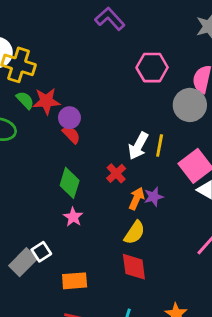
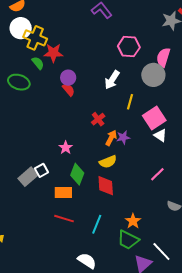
red star: (46, 101) -> (53, 53), moved
white arrow: (138, 146) -> (112, 80), moved
green diamond: (70, 183) -> (77, 174), moved
yellow semicircle: (135, 233) -> (108, 162), turned 30

